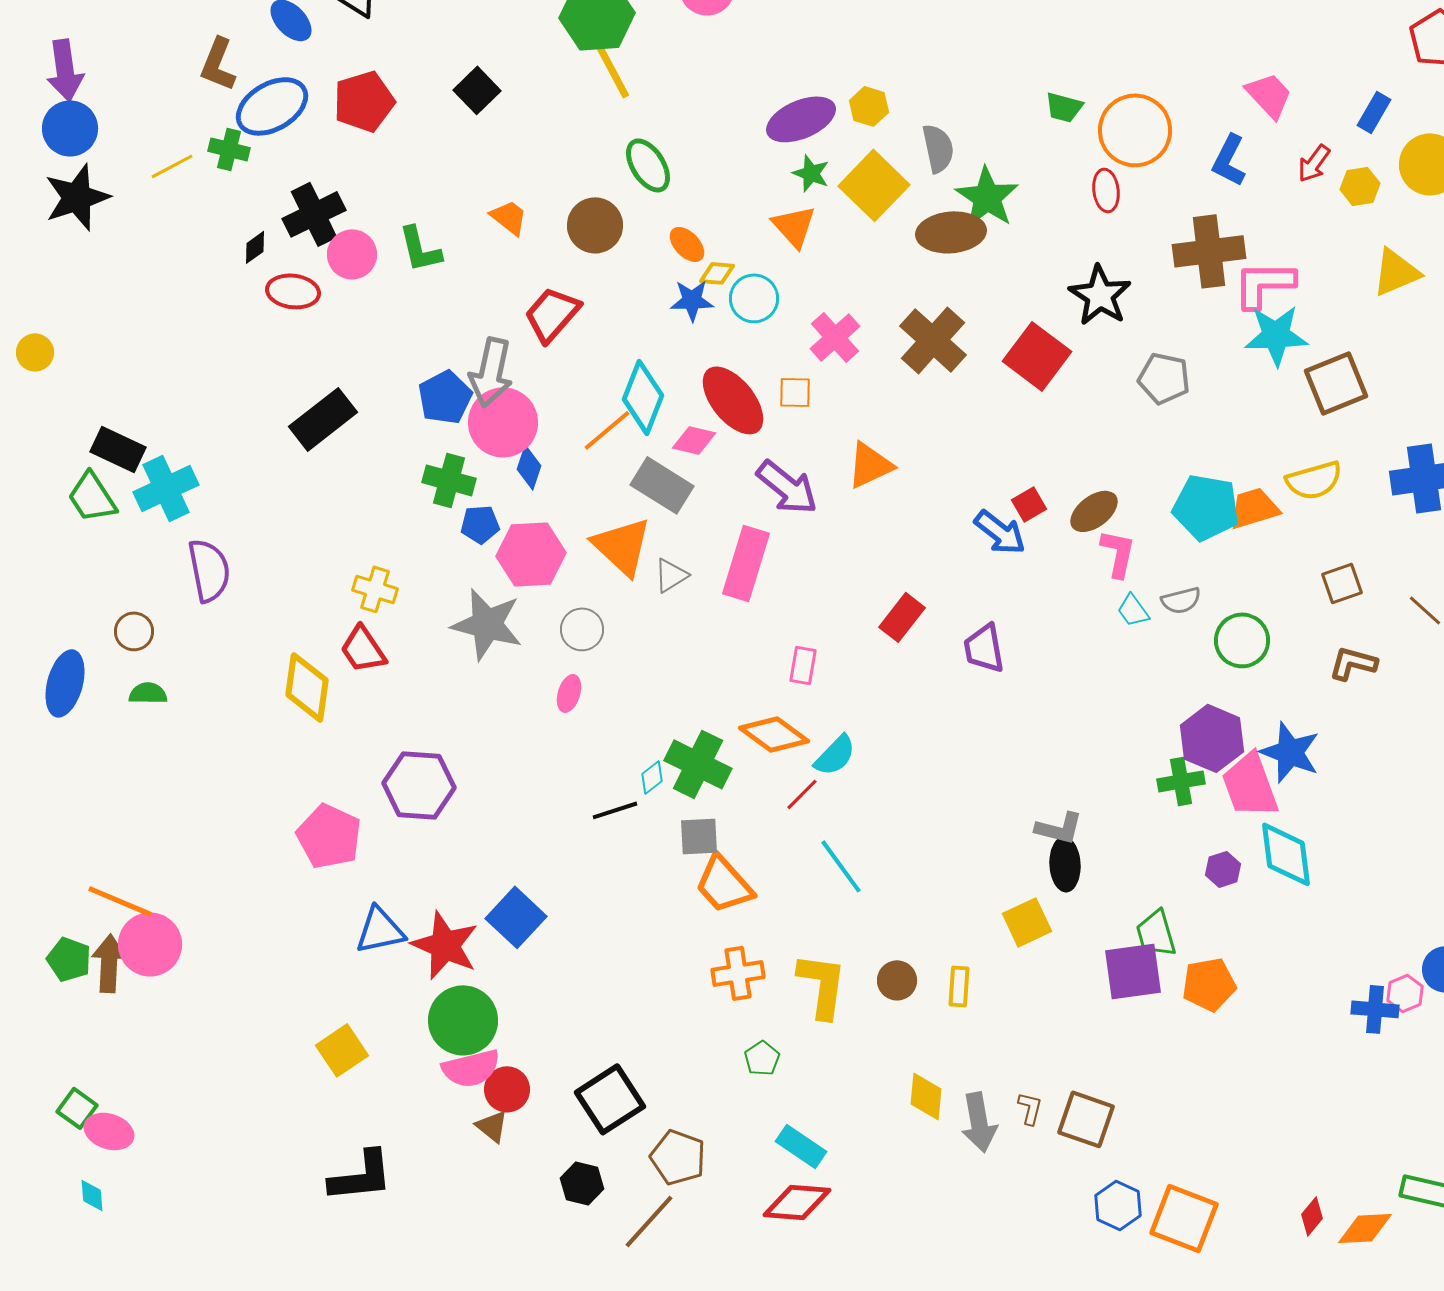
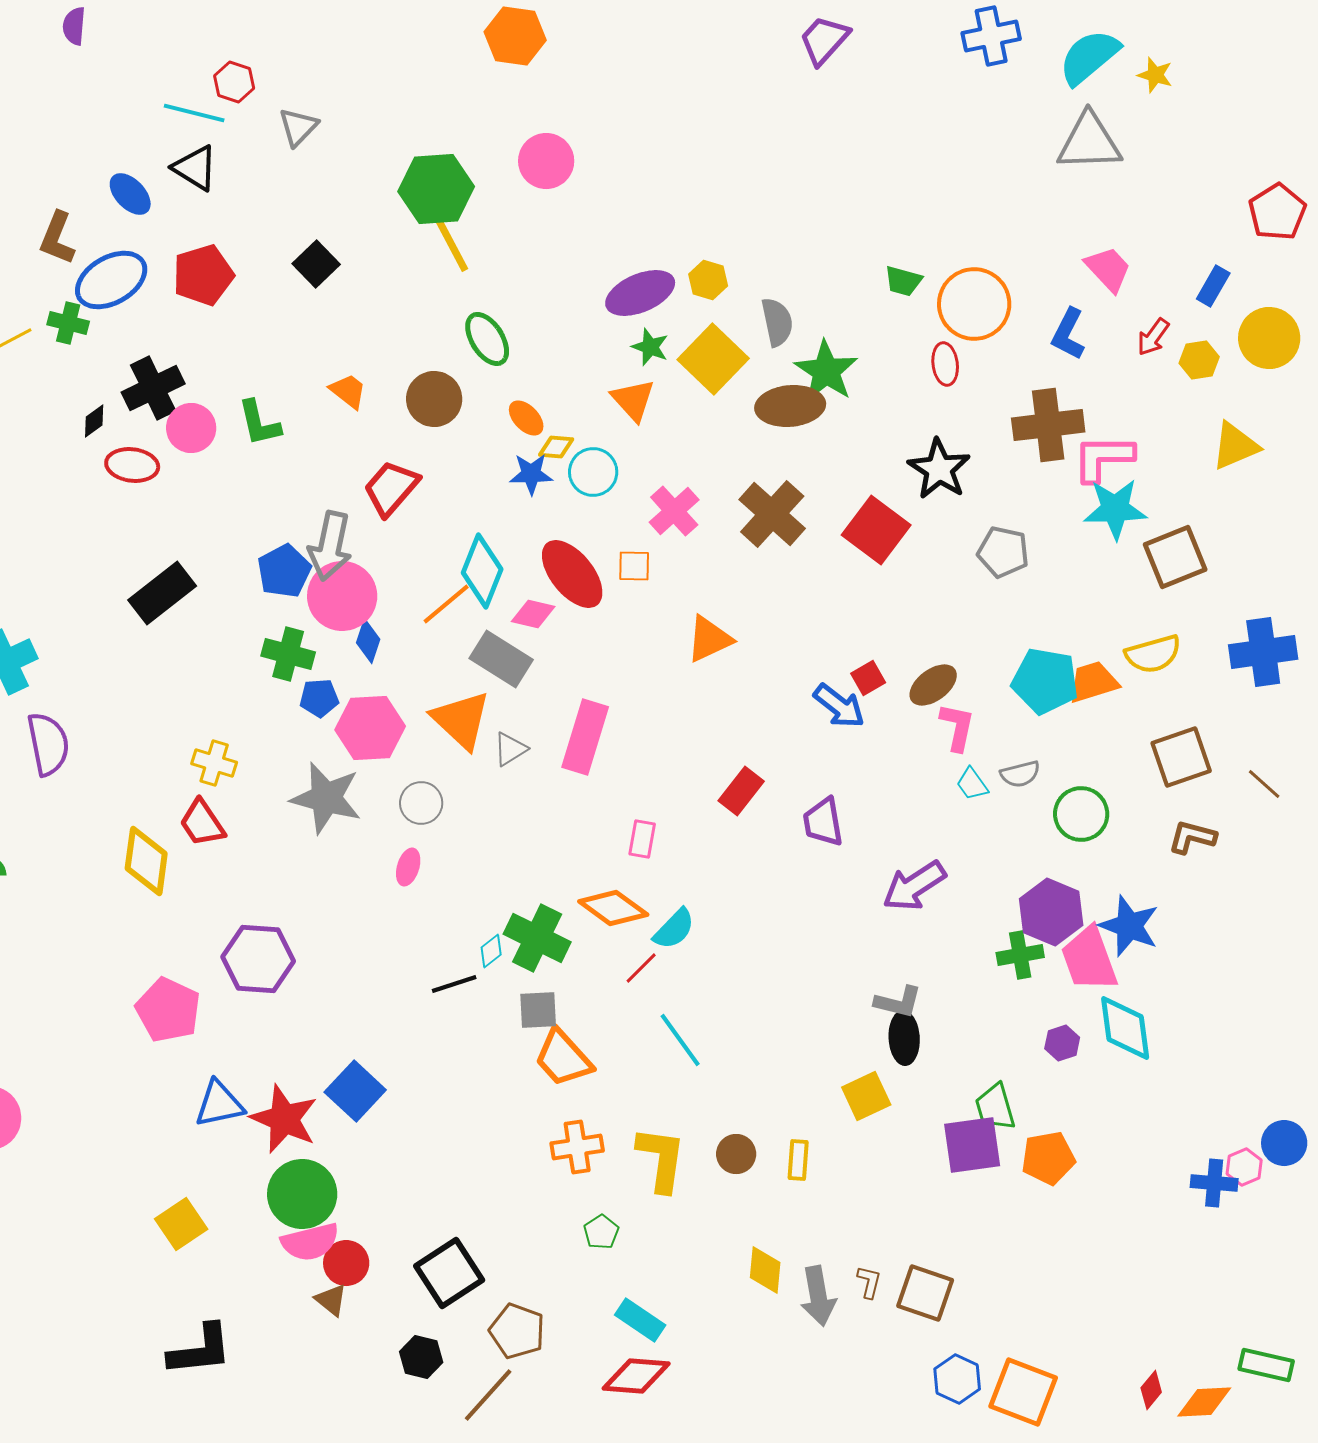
purple arrow: (787, 487) -> (914, 886), moved, turned 108
brown square: (1342, 583) -> (1181, 757), size x1.5

